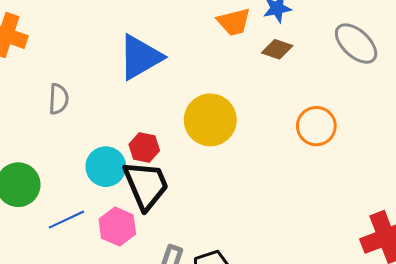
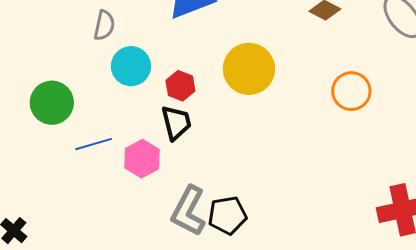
cyan circle: (106, 167) -> (131, 66), moved
black trapezoid: (146, 185) -> (176, 123), size x0.7

